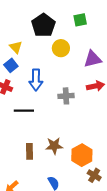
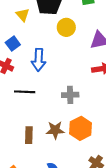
yellow triangle: (16, 47) -> (23, 15), moved
gray cross: (66, 96) -> (70, 95), moved
orange hexagon: (82, 155) -> (81, 128), moved

